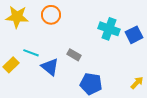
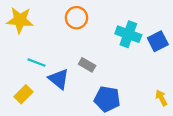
orange circle: (51, 15) -> (76, 18), moved
yellow rectangle: (11, 65) -> (23, 94), moved
yellow arrow: (137, 83) -> (161, 98), turned -72

